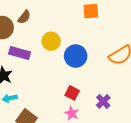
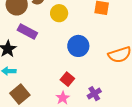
yellow circle: (51, 41) -> (59, 13), moved

